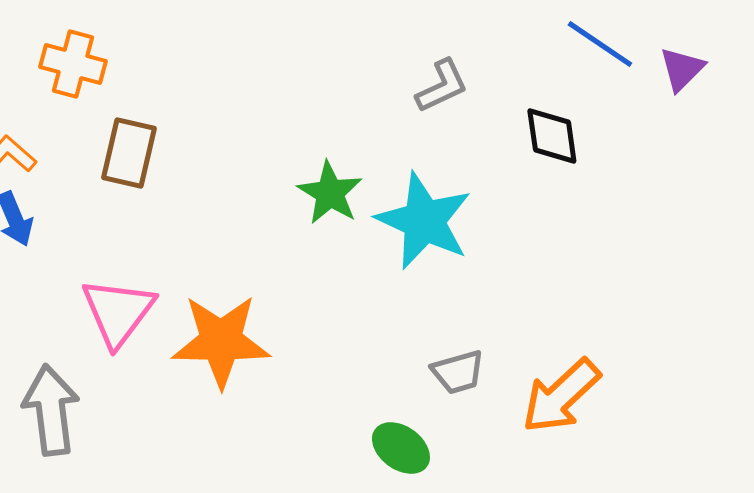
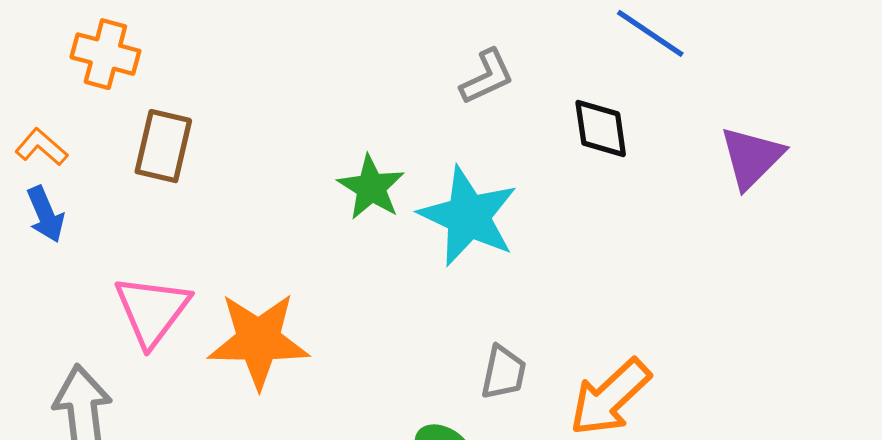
purple triangle: (682, 69) -> (752, 157), moved, size x1.4
gray trapezoid: (458, 372) -> (503, 372), turned -62

